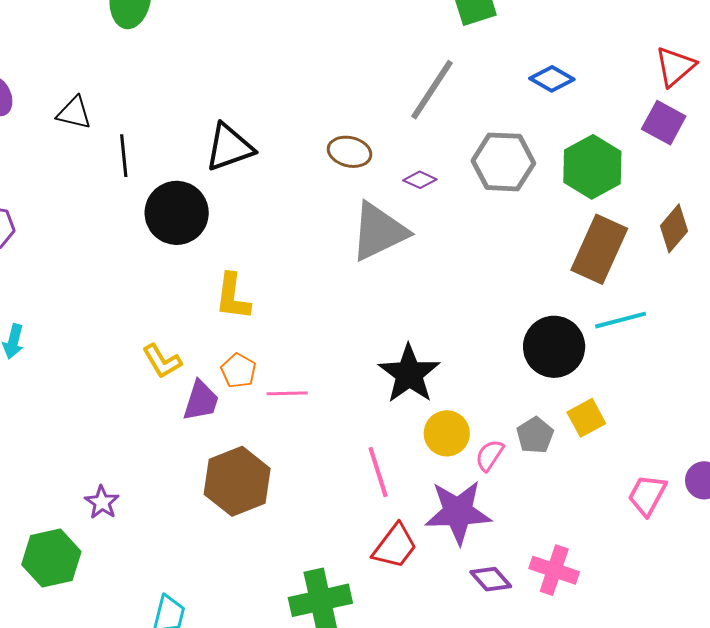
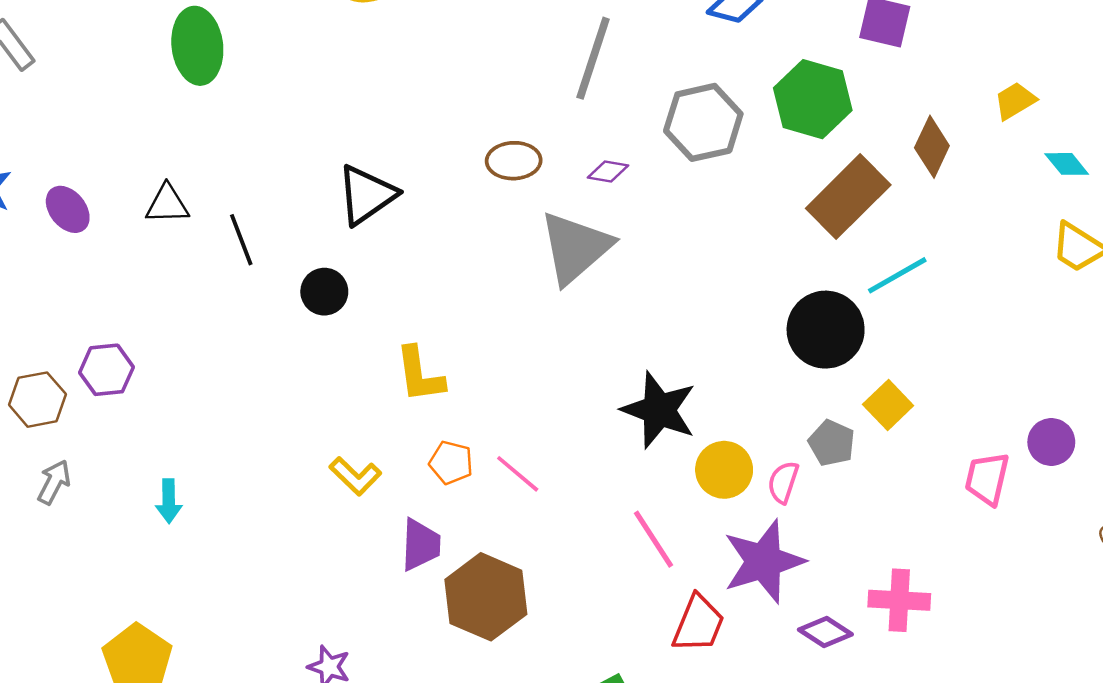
black circle: (177, 213) -> (324, 292), size x0.6
brown rectangle: (599, 249) -> (848, 197), turned 36
pink line: (287, 393) -> (518, 474), turned 57
purple trapezoid: (201, 401) -> (421, 545), moved

